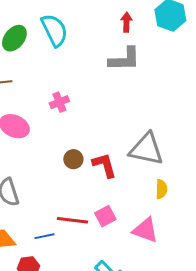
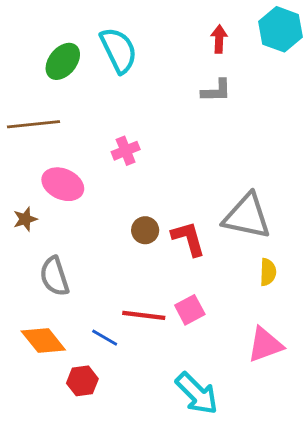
gray L-shape: (124, 59) -> (216, 91), size x0.7
pink triangle: (145, 230) -> (265, 345), moved, turned -40
blue line: (44, 236) -> (105, 338), turned 42

